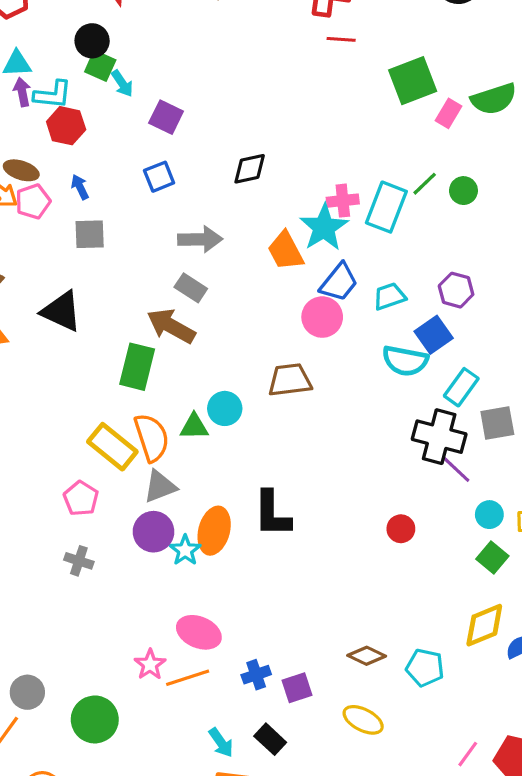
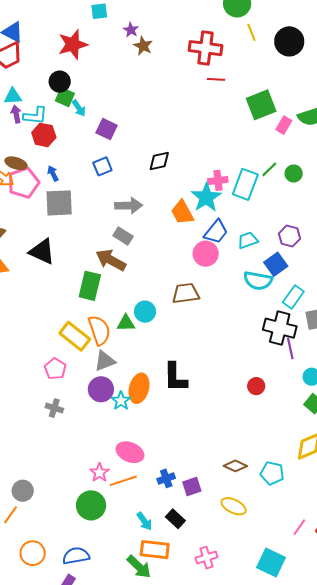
pink pentagon: (33, 201) -> (24, 183), size x1.4
gray square: (90, 234) -> (59, 203), size x1.4
purple line: (456, 469) -> (290, 348), turned 35
green circle: (95, 719) -> (91, 505), moved

